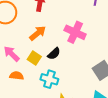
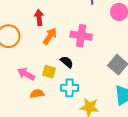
orange arrow: (38, 33) -> (50, 36), moved
black semicircle: (54, 54) -> (67, 62), turned -80

